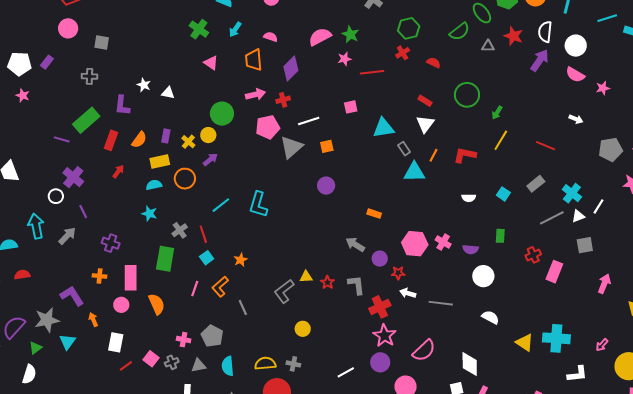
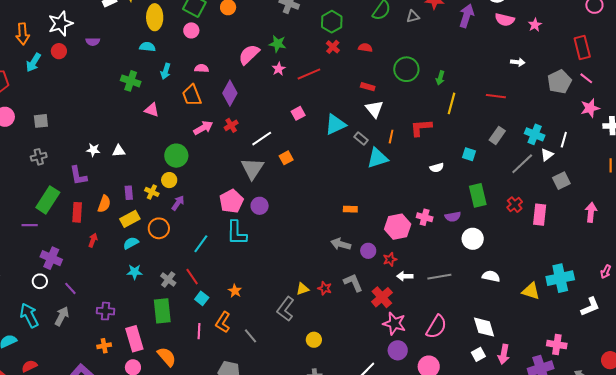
pink pentagon: (268, 127) -> (231, 201), moved
purple circle: (326, 186) -> (260, 206), moved
green rectangle: (500, 236) -> (478, 195), size x1.6

